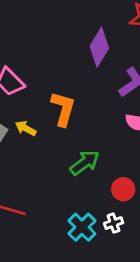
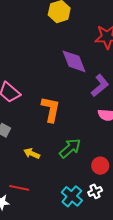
purple diamond: (99, 47) -> (74, 61), turned -48
yellow arrow: (26, 128) -> (32, 153), moved

